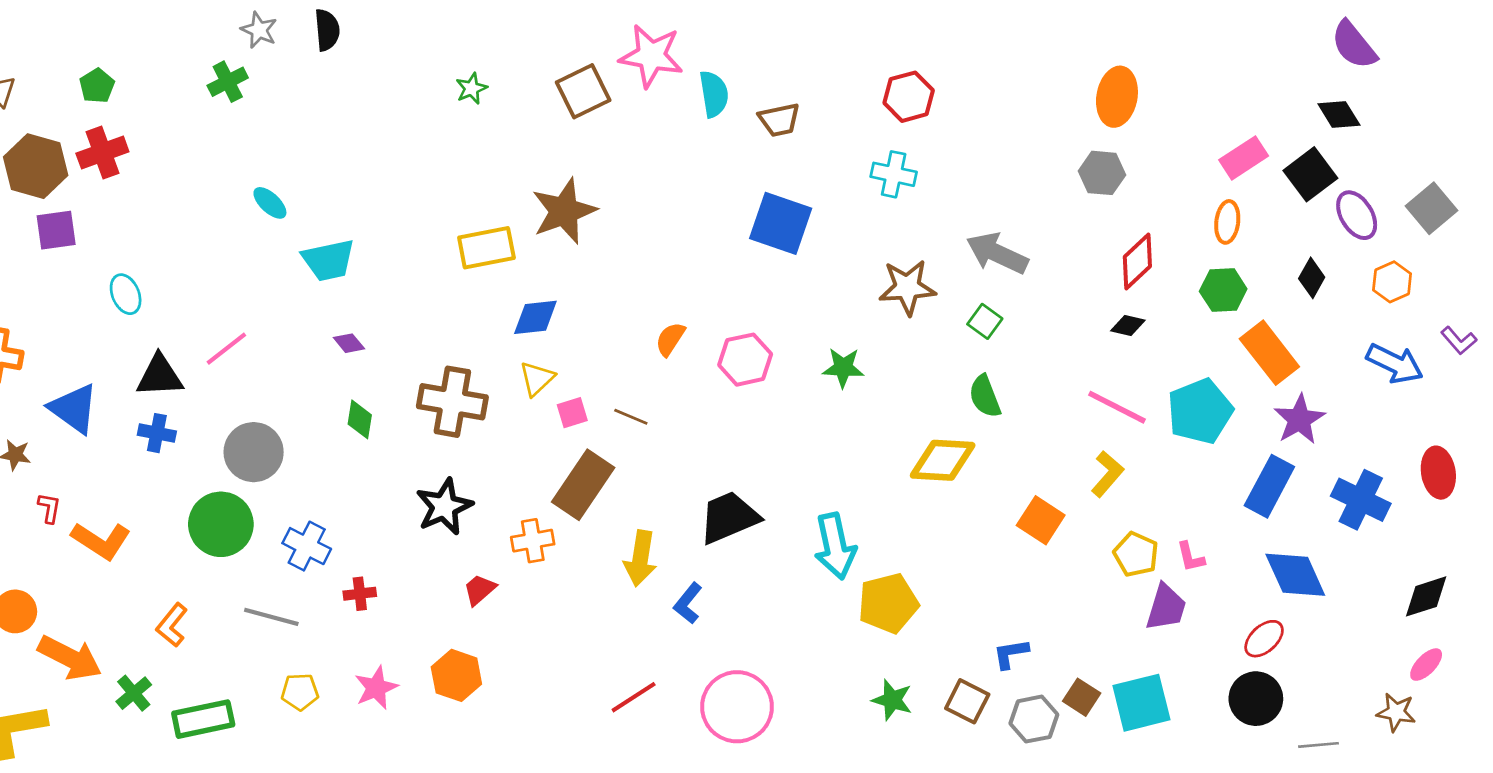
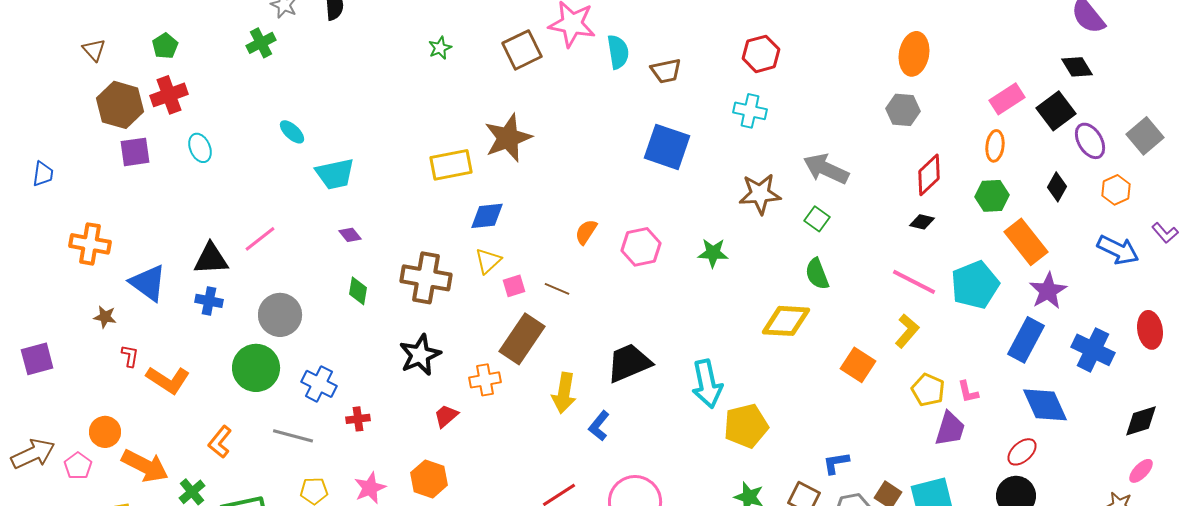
cyan ellipse: (126, 294) -> (200, 148), moved

